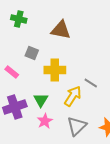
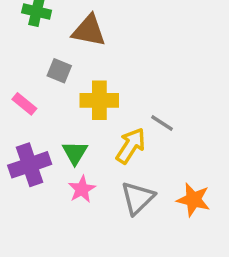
brown triangle: (61, 30) -> (89, 31), moved

